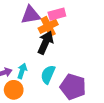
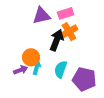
orange cross: (48, 26) -> (69, 32), moved
orange circle: (14, 90) -> (31, 57), moved

